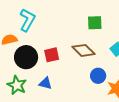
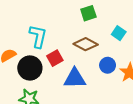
cyan L-shape: (27, 20) -> (38, 36), moved
blue triangle: (45, 83) -> (75, 78), moved, size x1.6

